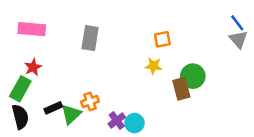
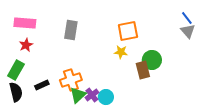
orange square: (162, 39) -> (128, 31), size x1.5
red star: (33, 67) -> (26, 45), moved
orange cross: (90, 101) -> (71, 80), size x1.5
green triangle: (71, 114) -> (78, 95), moved

